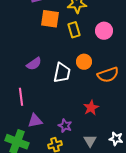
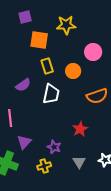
yellow rectangle: (74, 30) -> (47, 66), moved
orange circle: (84, 62) -> (73, 71), moved
purple triangle: (35, 121) -> (24, 142), turned -35

